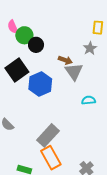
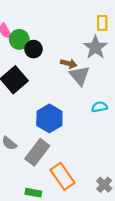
gray star: (90, 48) -> (95, 47), size x1.5
blue hexagon: (40, 84) -> (49, 118), moved
gray rectangle: (48, 135) -> (37, 152), moved

